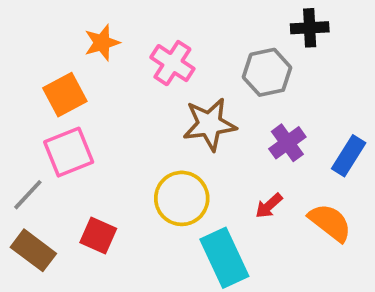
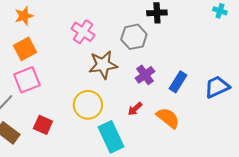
orange star: (102, 43) -> (24, 16), moved

